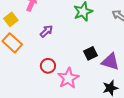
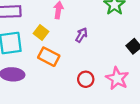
red circle: (48, 66) -> (86, 79), moved

